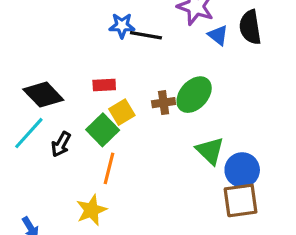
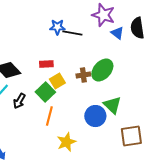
blue circle: (242, 170) -> (95, 116), moved
yellow star: (91, 210) -> (66, 142), moved

